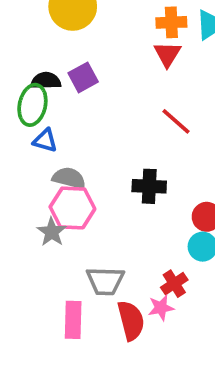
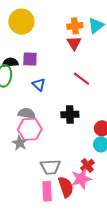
purple square: (83, 77) -> (30, 59), turned 35
blue triangle: (45, 140) -> (39, 85), moved, turned 32
pink star: (161, 308) -> (81, 179), size x1.5
pink rectangle: (73, 320) -> (47, 191), moved

